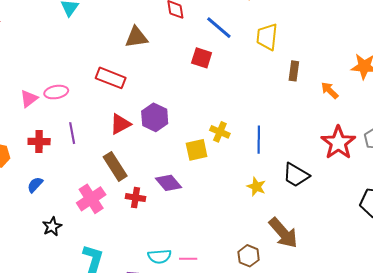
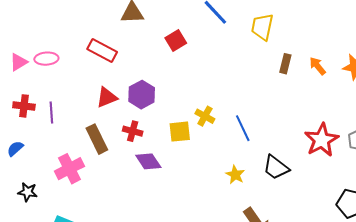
red square: (202, 58) -> (176, 41), moved, turned 35
orange arrow: (330, 90) -> (318, 66), moved
purple line: (72, 133) -> (51, 112), moved
blue line: (259, 140) -> (243, 128), turned -32
red cross: (135, 198) -> (133, 131), moved
black star: (52, 227) -> (28, 192), turned 30

